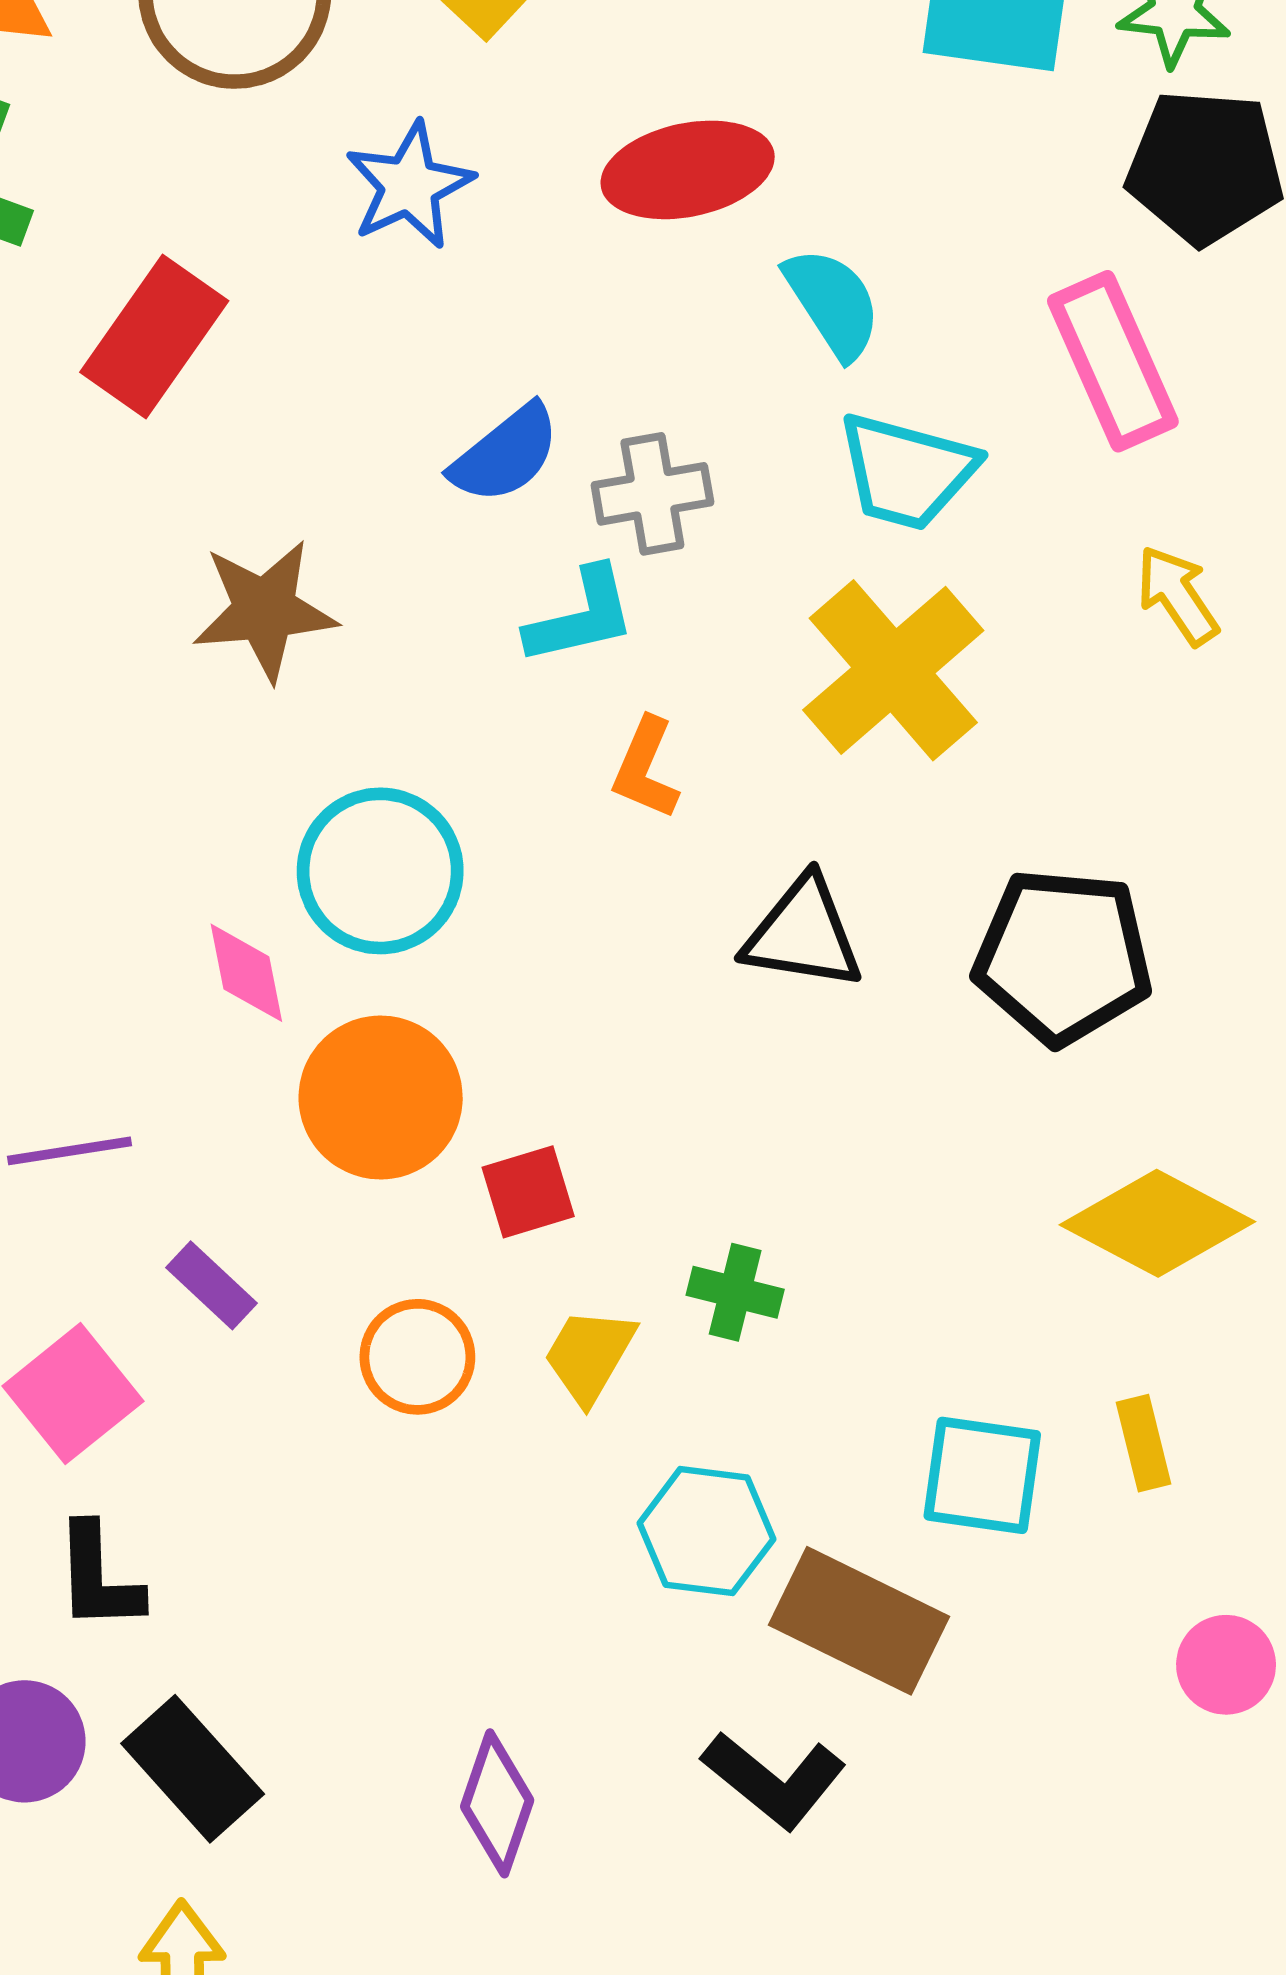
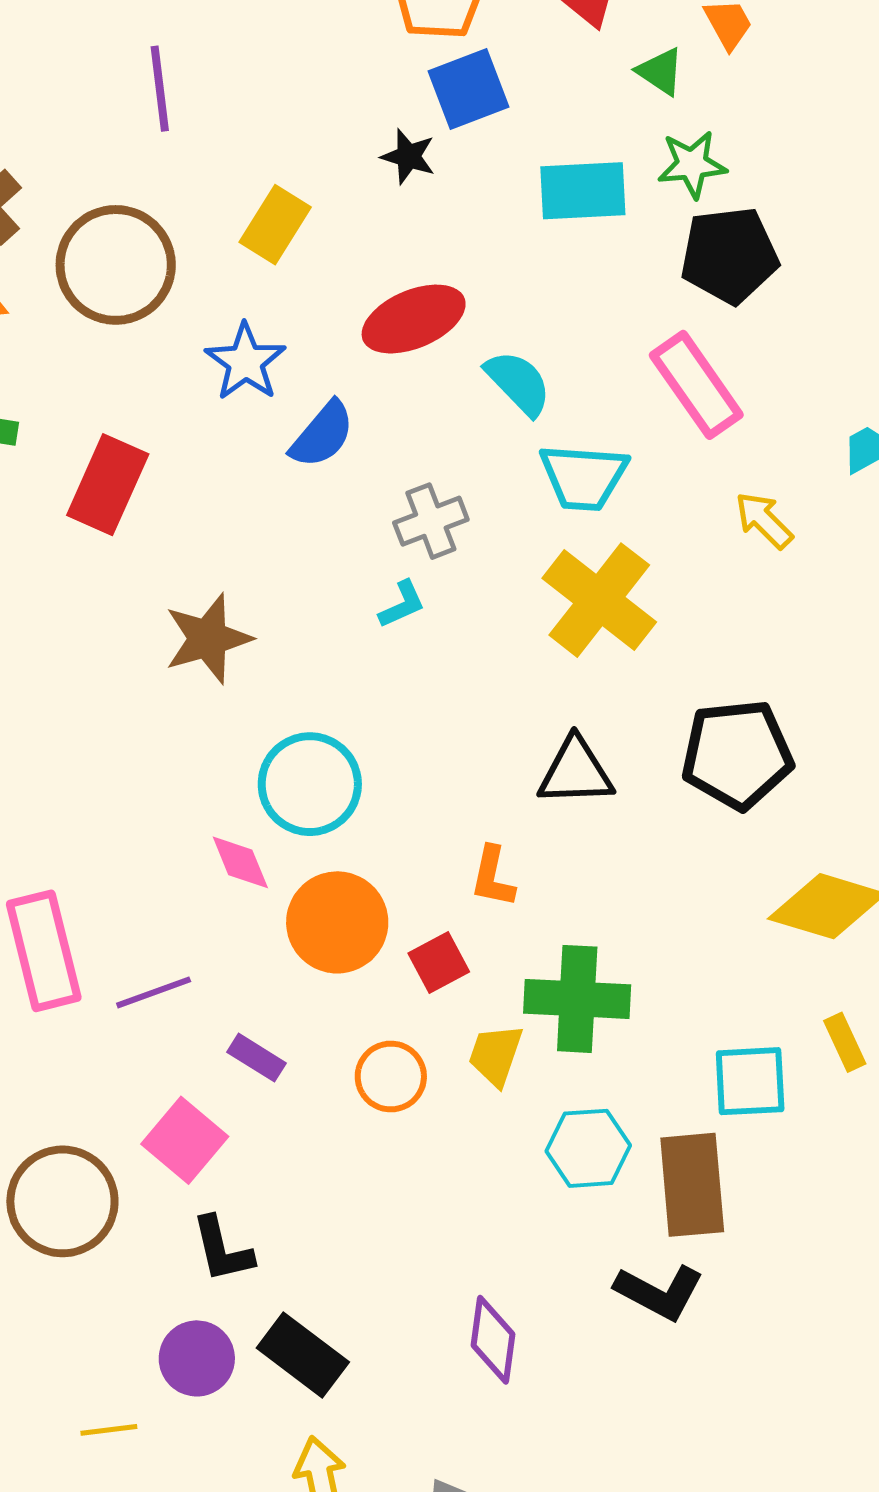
blue semicircle: (505, 454) -> (322, 435), moved
cyan L-shape: (581, 616) -> (402, 604), size x0.7
orange L-shape: (646, 768) -> (493, 877), moved
green cross: (735, 1292) -> (577, 999), size x1.8
brown rectangle: (859, 1621) -> (692, 1185), turned 70

